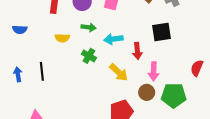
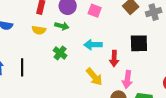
green arrow: (89, 27) -> (62, 26), moved
yellow semicircle: (62, 38) -> (39, 30), moved
green cross: (89, 56) -> (60, 53), moved

